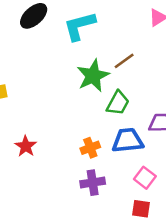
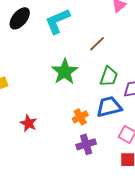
green star: (93, 76) -> (65, 72), moved
green trapezoid: (118, 103) -> (109, 76), moved

